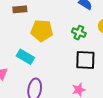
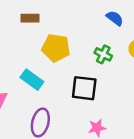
black square: (85, 60) -> (84, 88), moved

